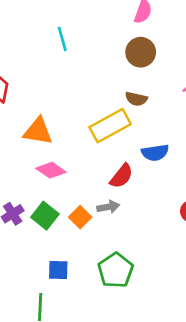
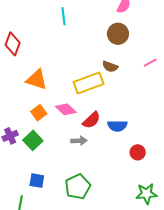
blue semicircle: (155, 153) -> (117, 126), moved
pink diamond: (51, 170) -> (66, 109), moved
orange square: (80, 217) -> (39, 113), moved

